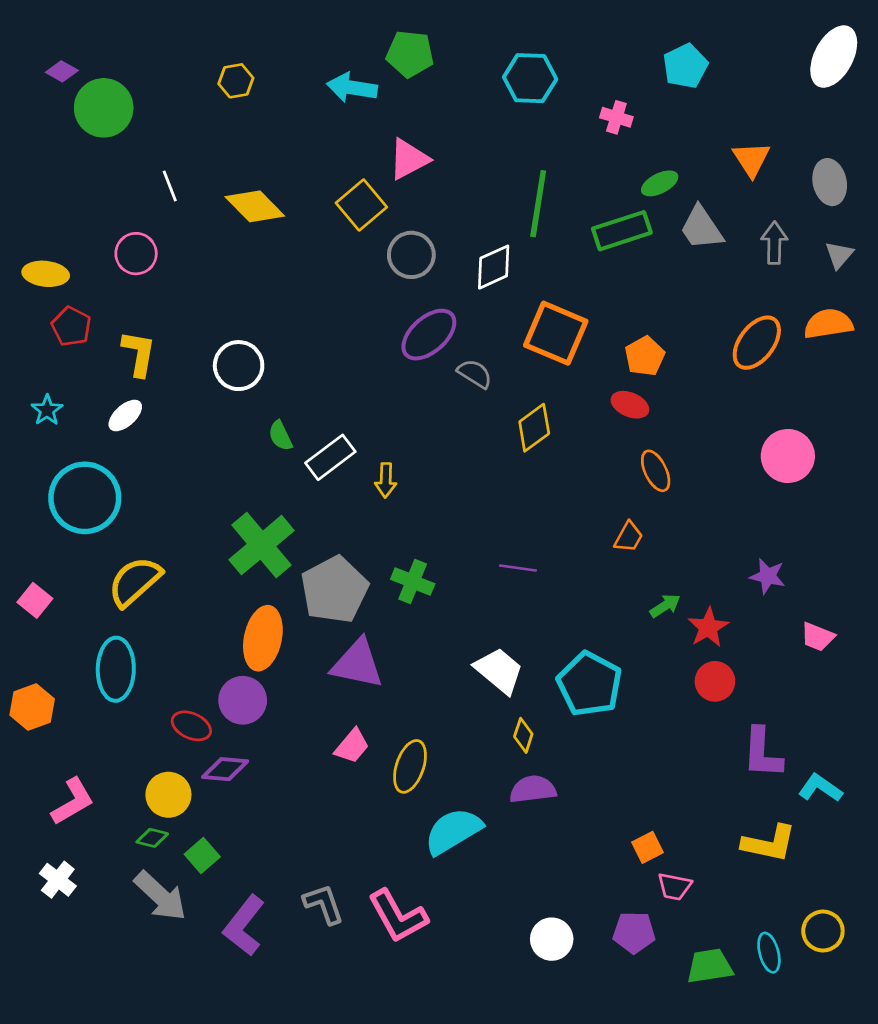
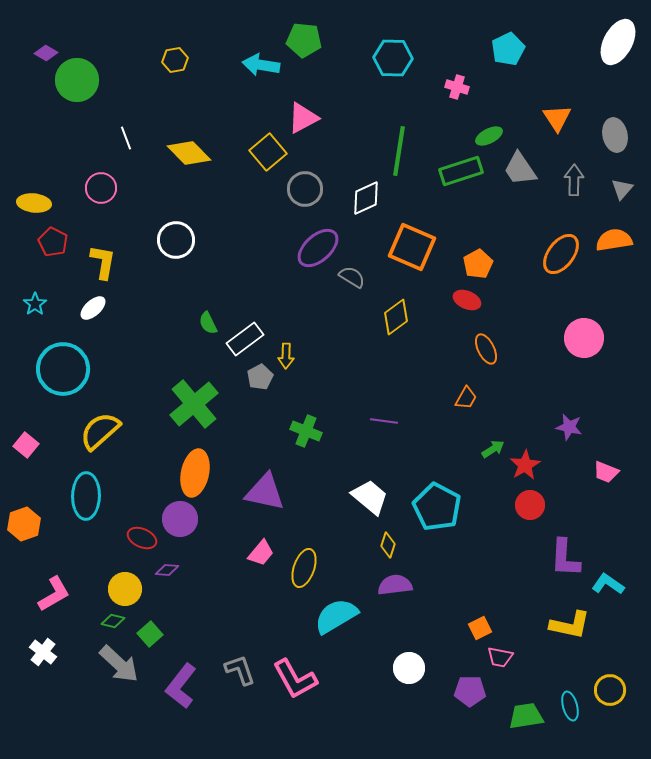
white circle: (239, 366) -> (176, 240), moved
gray pentagon: (334, 590) -> (260, 377), moved, size x0.5
purple diamond: (225, 769) -> (167, 570), size x0.7
white circle: (552, 939) -> (409, 668), moved

